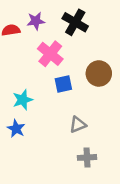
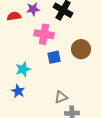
pink cross: (50, 54) -> (44, 34), turned -30
gray triangle: (78, 125) -> (61, 97), moved

